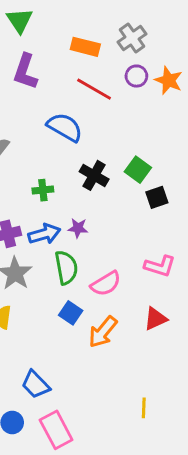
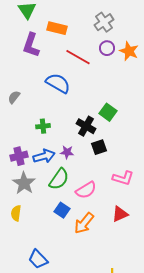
orange rectangle: (85, 47) -> (57, 28), moved
black cross: (94, 175) -> (86, 126), moved
black square: (157, 197) -> (99, 147), moved
green semicircle: (66, 268) -> (59, 179), turned 45

